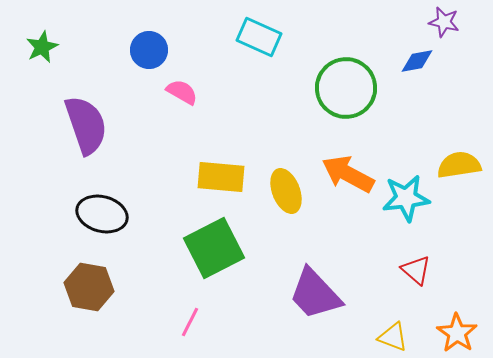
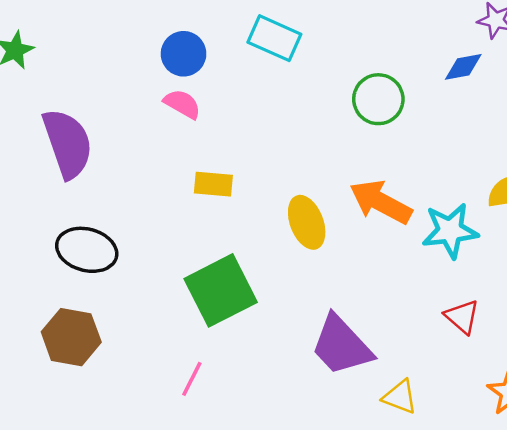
blue circle: (149, 50) -> (184, 54), moved
green circle: (346, 88) -> (378, 99), size x0.7
yellow rectangle: (221, 177) -> (213, 184), moved, size x0.7
yellow triangle: (393, 337) -> (400, 397), moved

